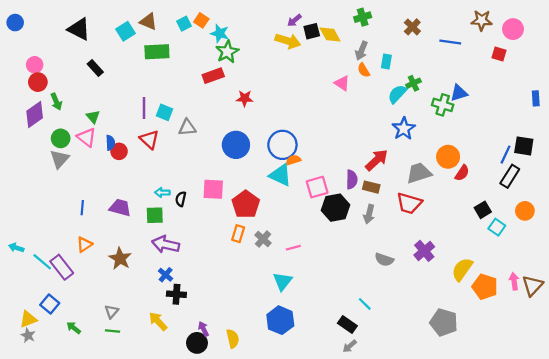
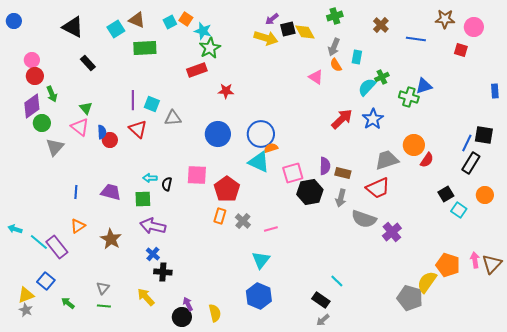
green circle: (61, 138) -> (42, 123), moved
red arrow: (377, 160) -> (342, 119), moved
red trapezoid: (409, 203) -> (378, 188), turned -40
gray semicircle: (384, 260) -> (364, 219), moved, size x1.4
yellow semicircle: (462, 269) -> (427, 282), moved

